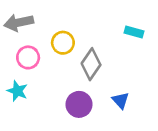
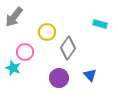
gray arrow: (19, 23) -> (14, 17), turned -40
pink circle: (28, 57) -> (25, 52), moved

